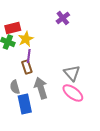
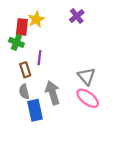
red rectangle: (13, 28) -> (22, 27), turned -70
yellow star: (26, 39) -> (36, 19), moved
brown rectangle: (27, 67) -> (25, 70), moved

